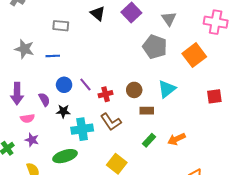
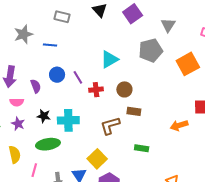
gray pentagon: (155, 47) -> (151, 50), turned 30
gray star: (24, 49) -> (23, 34), turned 30
cyan triangle: (167, 89) -> (109, 59), moved
black star: (63, 111) -> (44, 116), moved
brown L-shape: (111, 122) -> (110, 126), moved, turned 100
orange arrow: (176, 139) -> (179, 125), moved
green rectangle: (149, 140) -> (142, 148), moved, turned 48

